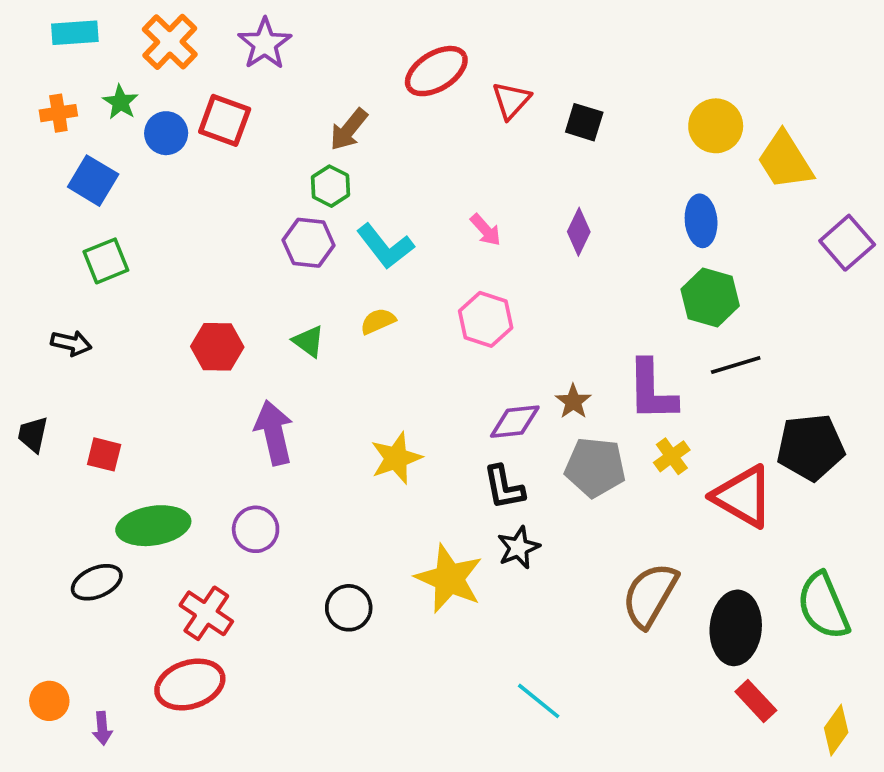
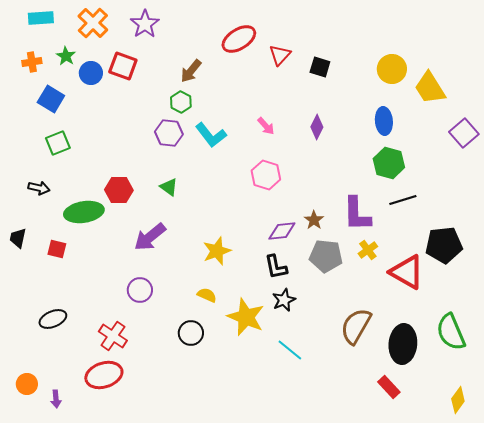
yellow semicircle: (378, 321) -> (207, 295), moved, turned 48
purple arrow: (274, 433) -> (150, 237), turned -116
green ellipse: (153, 526) -> (84, 212), moved
cyan line: (539, 701) -> (290, 350), moved
red rectangle: (756, 701) -> (389, 387), moved

